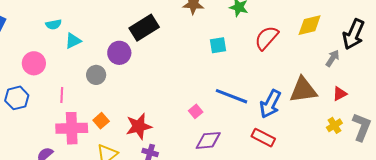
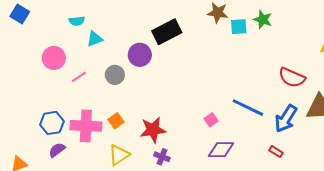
red semicircle: (267, 38) -> (292, 78), moved, turned -112
cyan square: (218, 45) -> (239, 27), moved
pink line: (62, 95) -> (79, 77), moved, turned 49
blue hexagon: (17, 98) -> (52, 123), moved
red rectangle: (263, 138) -> (276, 152), size x0.6

